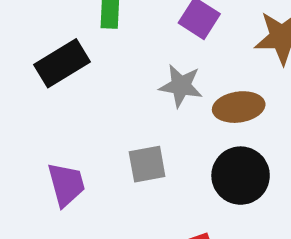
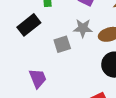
gray square: (147, 164) -> (62, 44), moved

